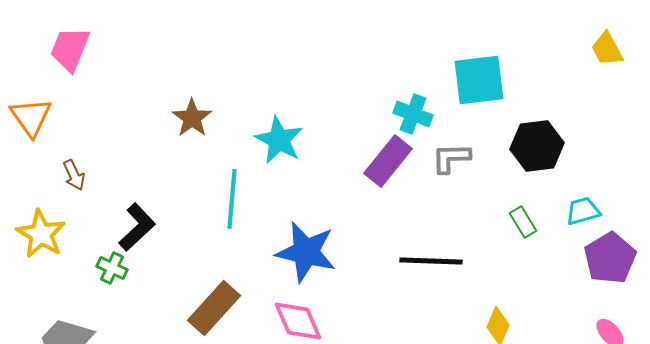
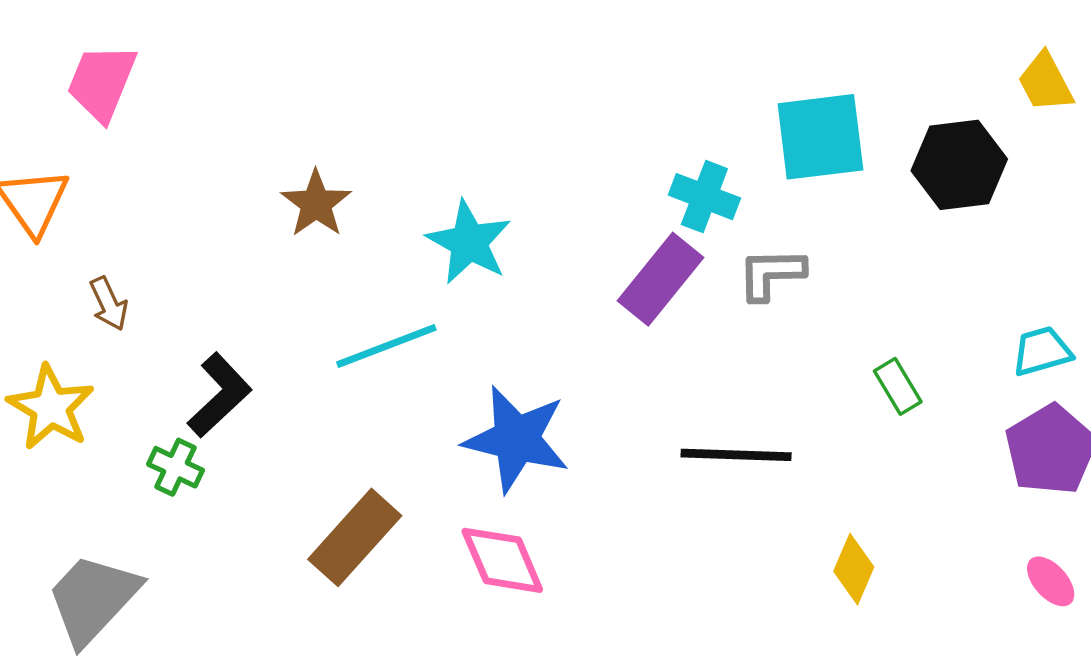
black hexagon: (537, 146) -> (959, 165), moved
cyan line: (232, 199) -> (386, 346), turned 64
cyan trapezoid: (583, 211) -> (1042, 351), moved

